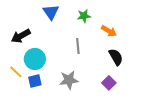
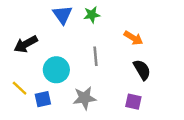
green star: (84, 16) -> (92, 15), moved
cyan circle: (35, 59) -> (56, 70), moved
purple square: (109, 83) -> (133, 102), turned -32

